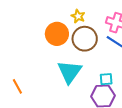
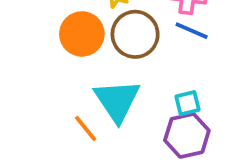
orange line: (17, 86) -> (86, 128), moved

